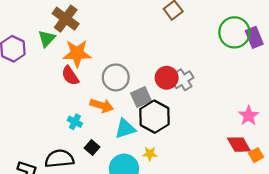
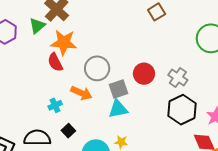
gray cross: (183, 80) -> (178, 78), moved, turned -30
black hexagon: (155, 117) -> (182, 110), moved
cyan cross: (75, 122) -> (55, 105), turned 32
cyan triangle: (125, 129) -> (118, 109), moved

